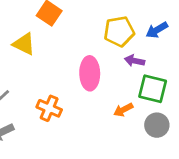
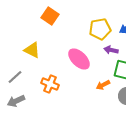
yellow triangle: (24, 44) -> (32, 50), moved
pink ellipse: (90, 73) -> (79, 59), turned -45

